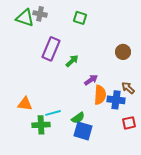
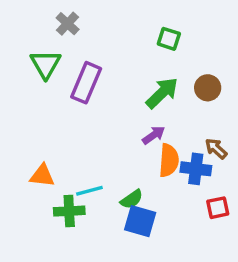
gray cross: (40, 14) -> (68, 24), turned 32
green triangle: (25, 18) -> (46, 64), moved, turned 42
green square: (80, 18) -> (169, 39), moved
green arrow: (72, 61) -> (162, 93), moved, size x1.5

